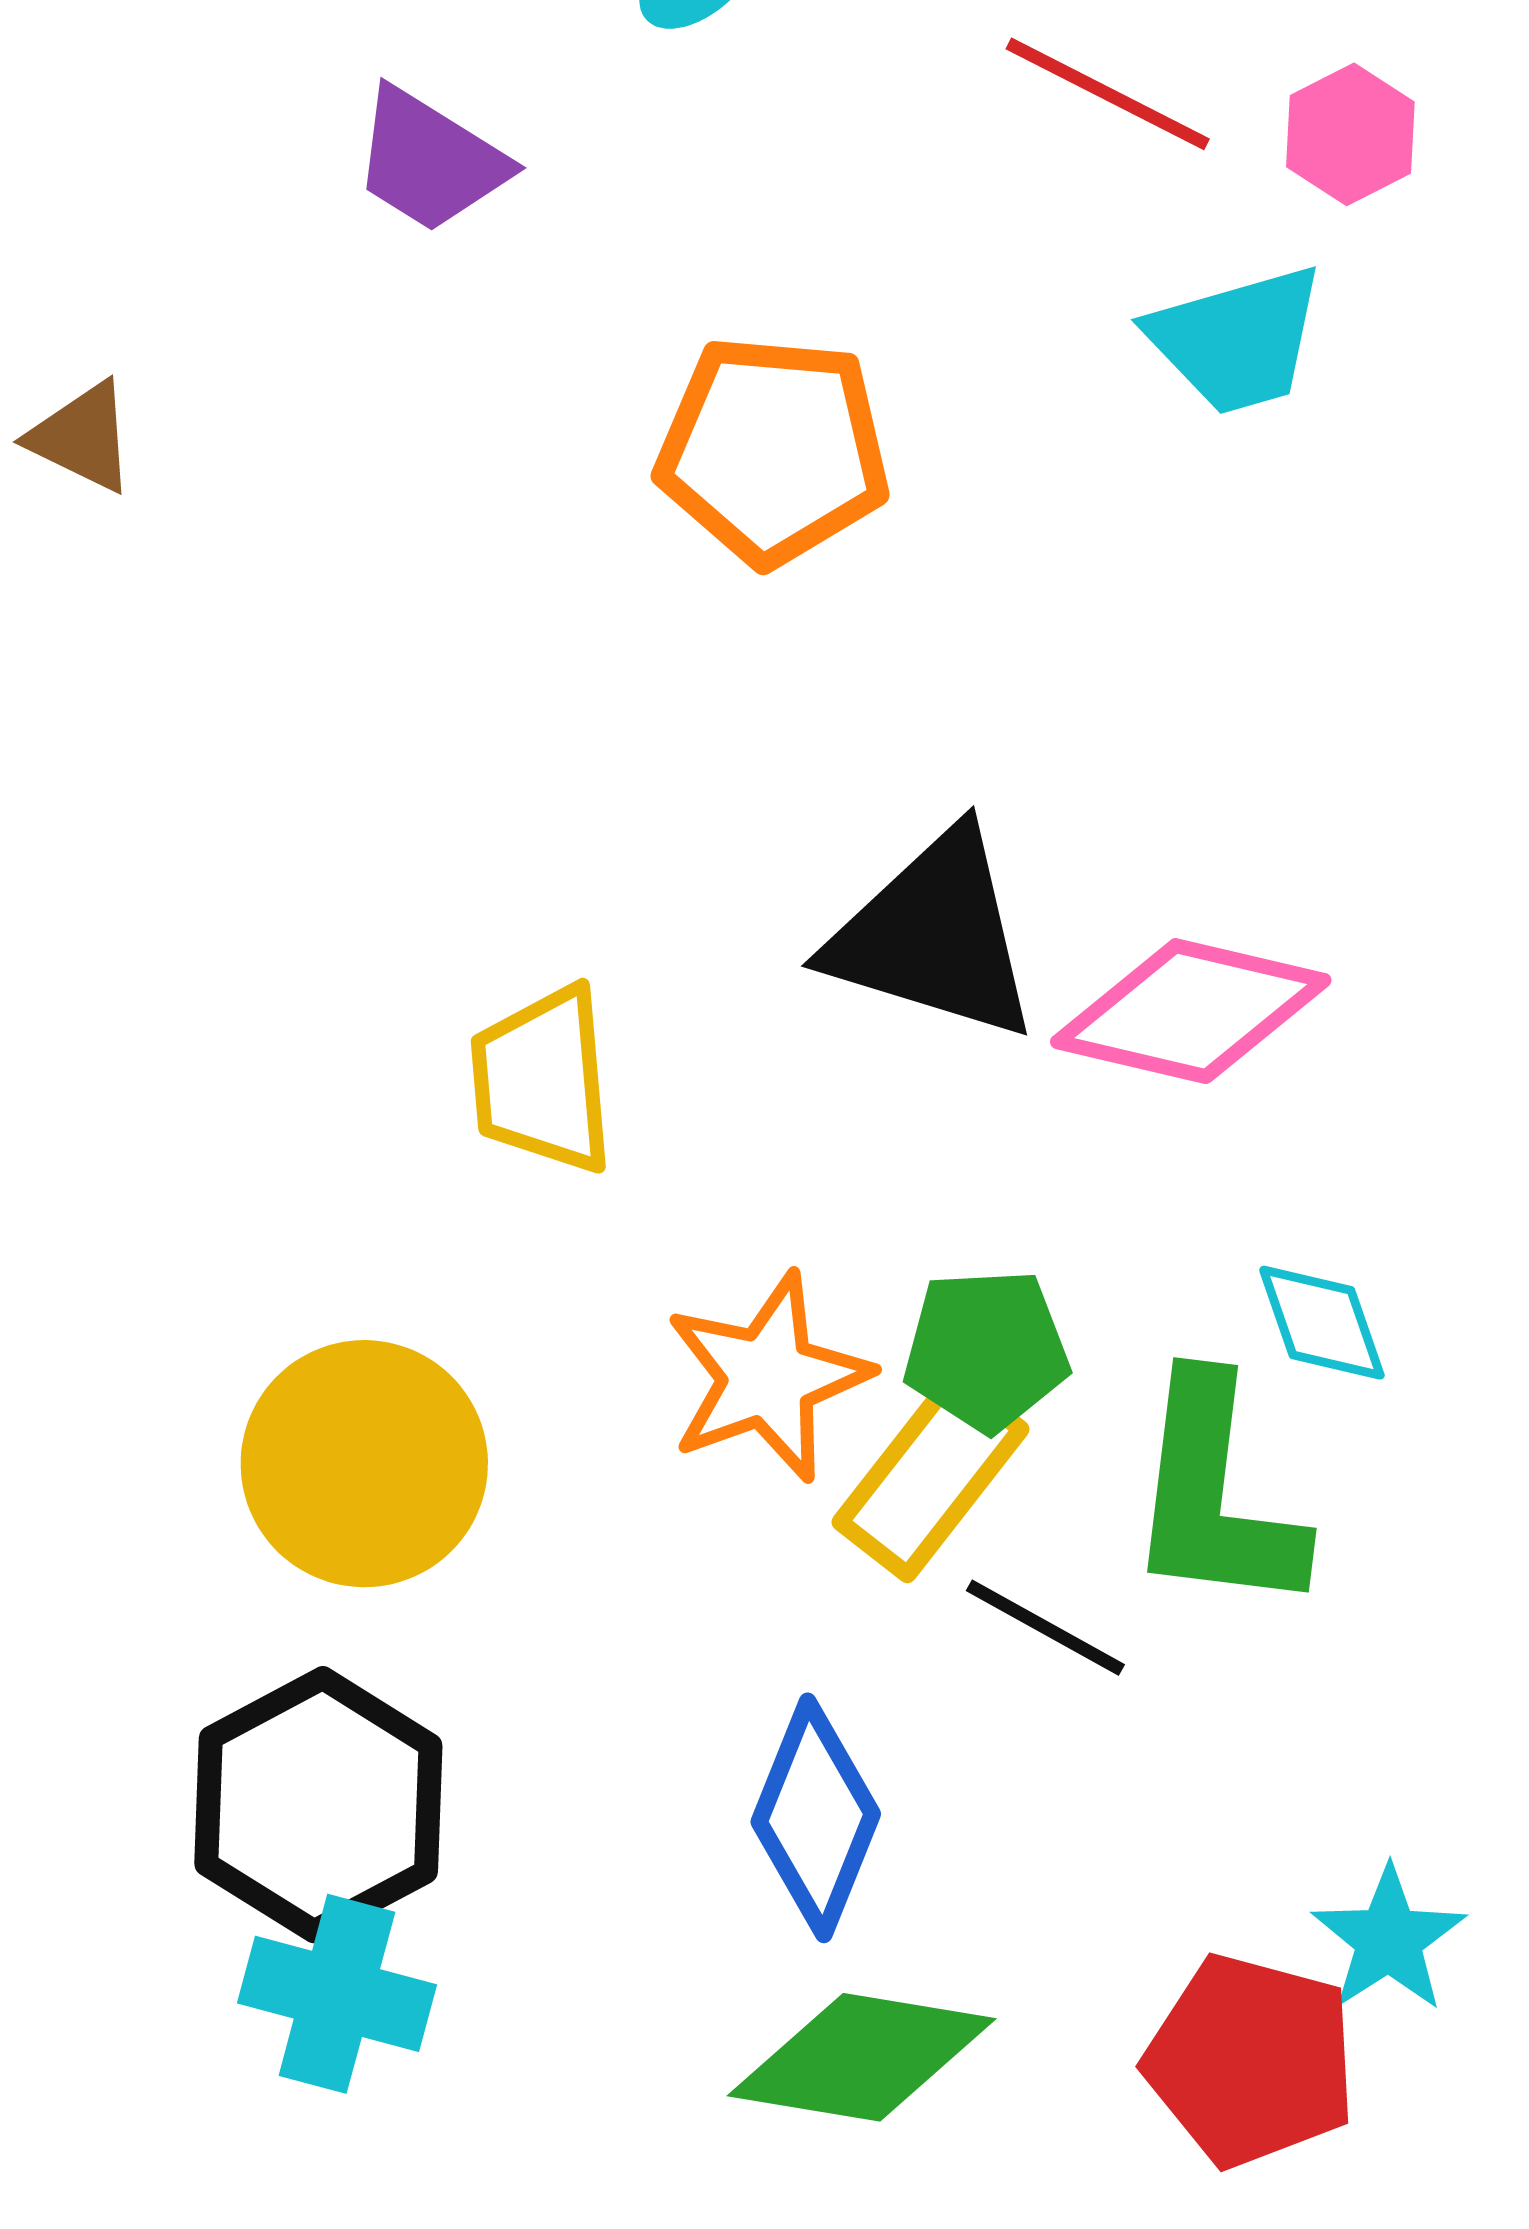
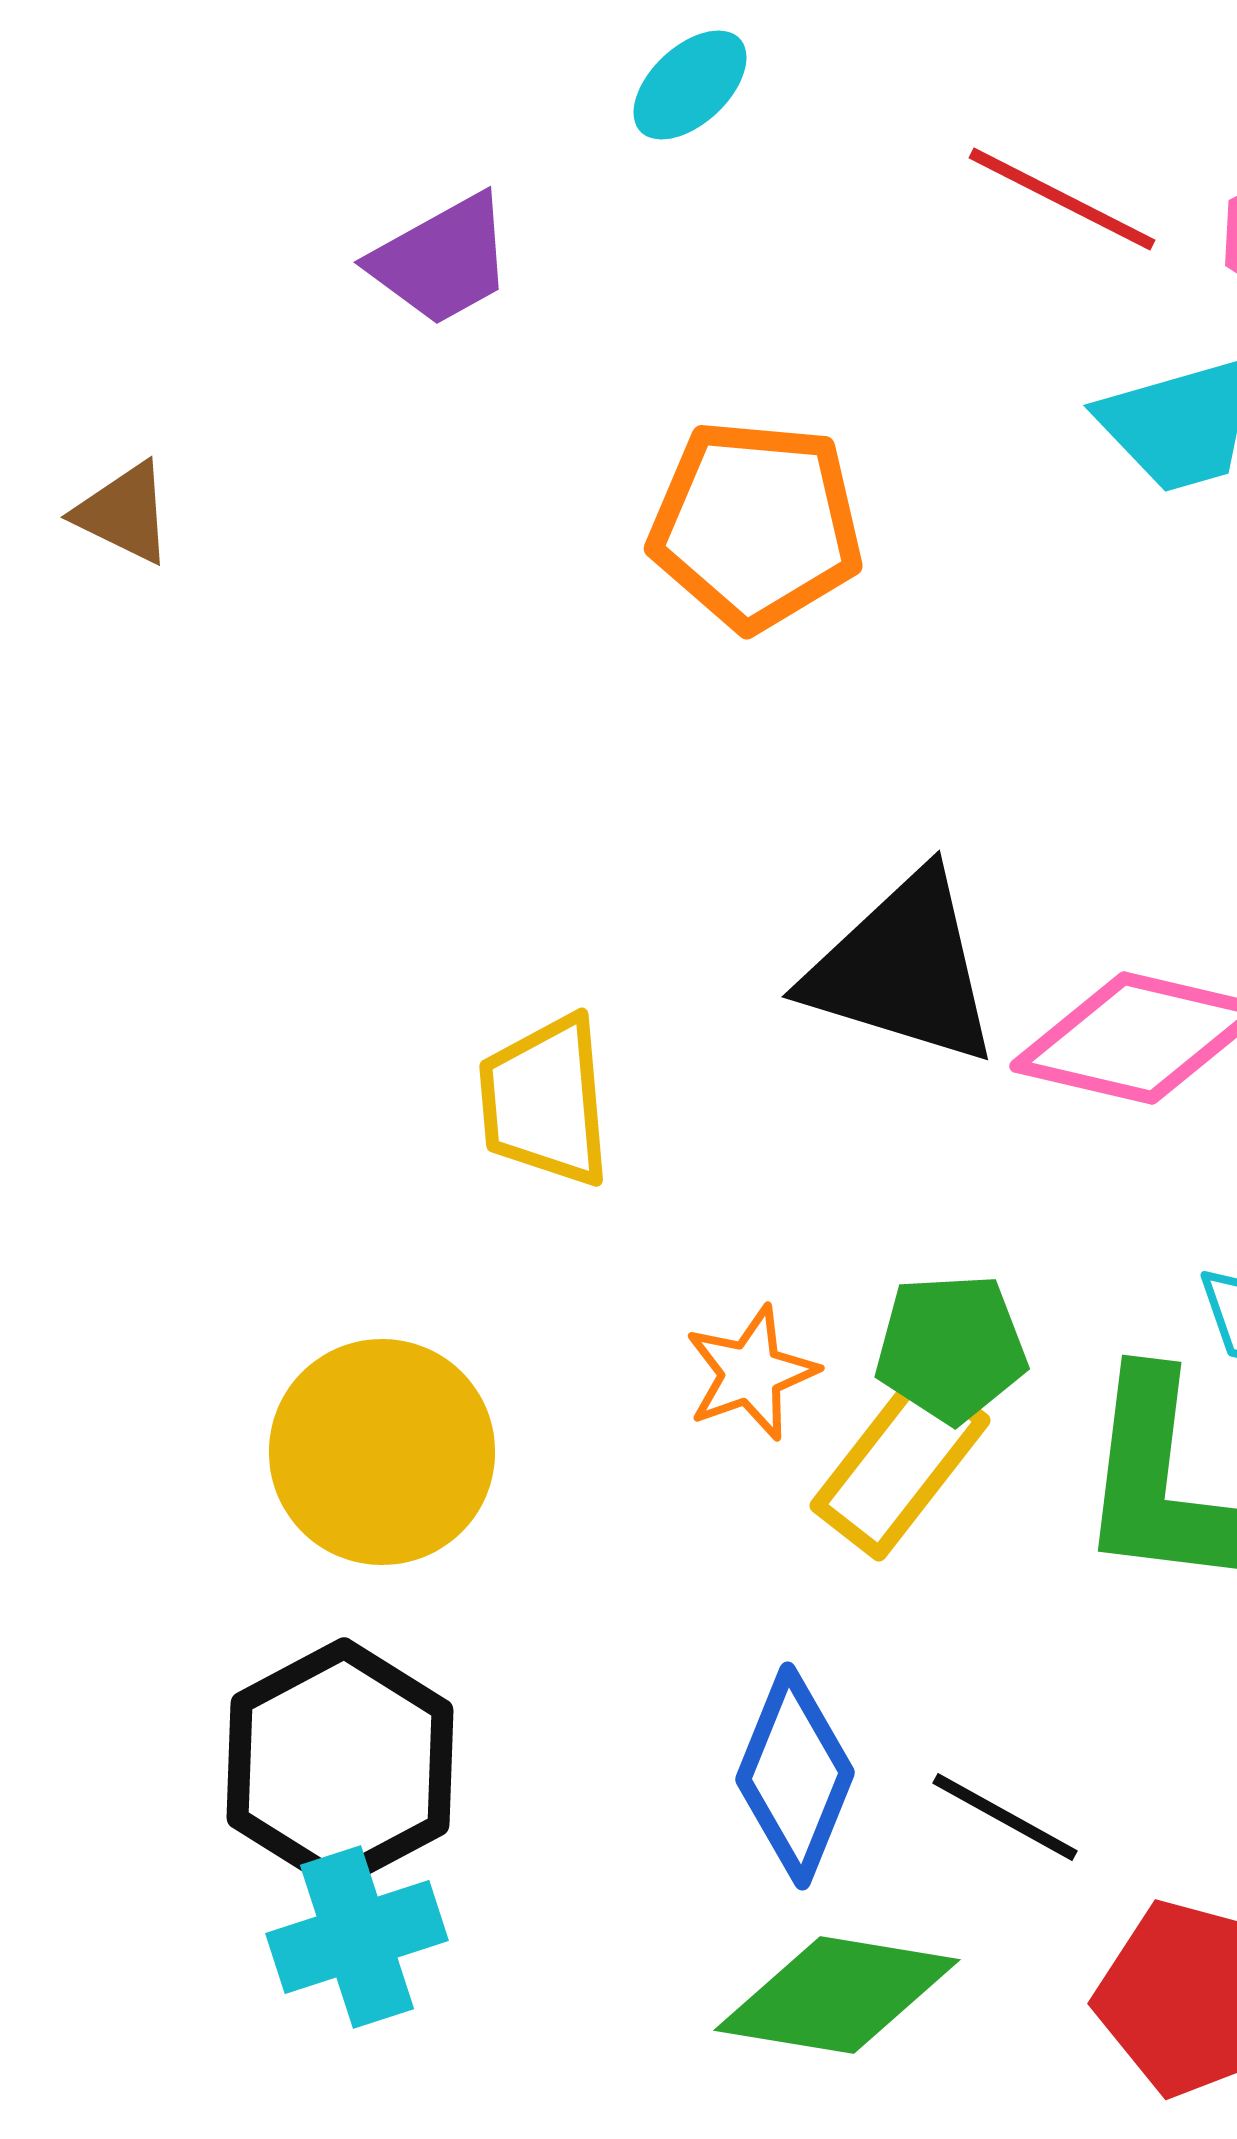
purple trapezoid: (430, 161) -> (442, 260), turned -61
orange star: (768, 1377) -> (751, 1373), size x0.7
black line: (1045, 1628) -> (1005, 1817), moved
cyan cross: (337, 1994) -> (357, 1937), turned -33

